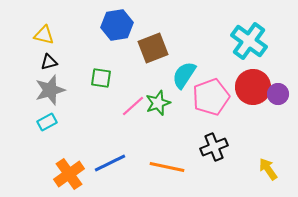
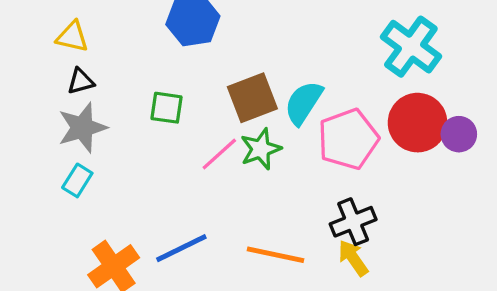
brown square: (153, 48) -> (252, 98), moved
cyan rectangle: (47, 122) -> (77, 180), turned -30
yellow arrow: (268, 169) -> (353, 258), moved

